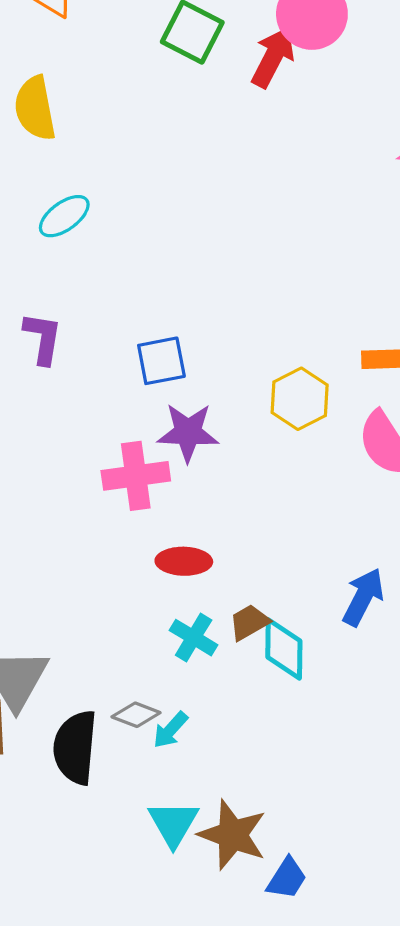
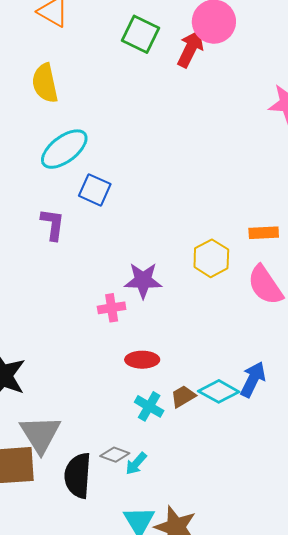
cyan ellipse: (64, 216) -> (64, 149), size x1.5
blue square: (161, 361) -> (95, 190), moved, turned 36
pink cross: (136, 476) -> (112, 308), size x0.7
cyan diamond: (284, 649) -> (219, 391), moved, turned -60

